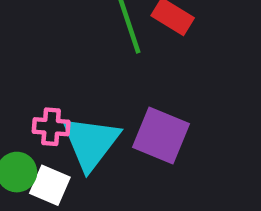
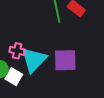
purple square: (161, 136) -> (65, 60), turned -30

